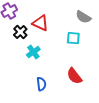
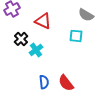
black cross: (20, 32) -> (21, 39), moved
red semicircle: (74, 76) -> (66, 83), moved

